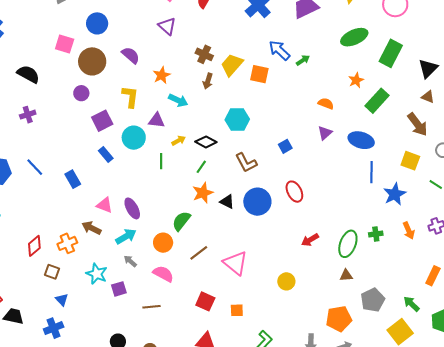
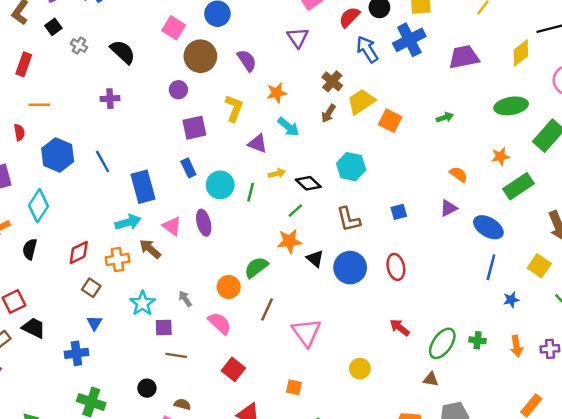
blue arrow: (279, 50) -> (367, 49), moved
cyan circle: (134, 138) -> (220, 185), moved
blue rectangle: (73, 179) -> (143, 187), size x1.5
blue star: (395, 194) -> (511, 300), size x0.6
purple ellipse: (132, 208) -> (204, 223), moved
cyan arrow: (126, 237) -> (128, 222), moved
red arrow: (310, 240) -> (400, 328), turned 54
brown line: (199, 253) -> (267, 310), turned -42
red square: (205, 301) -> (233, 369), moved
brown line: (152, 307) -> (176, 355), moved

